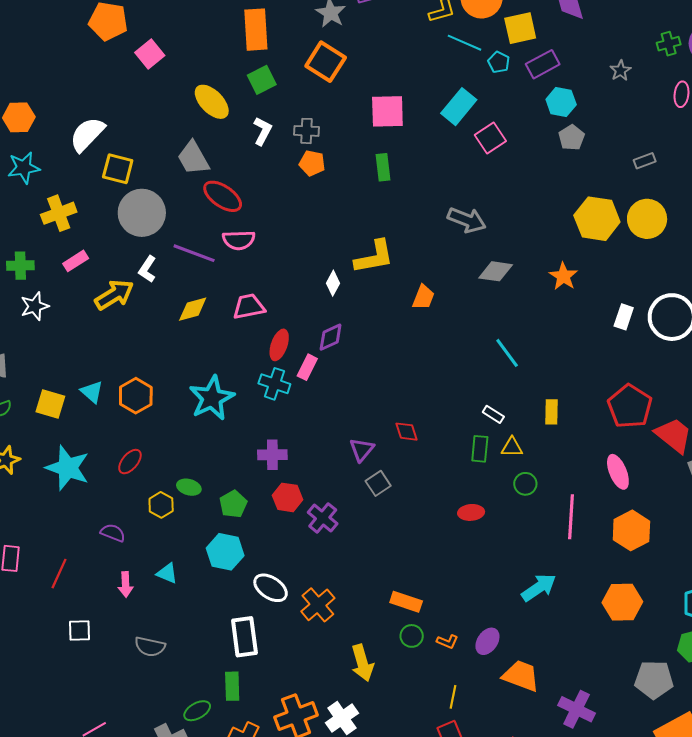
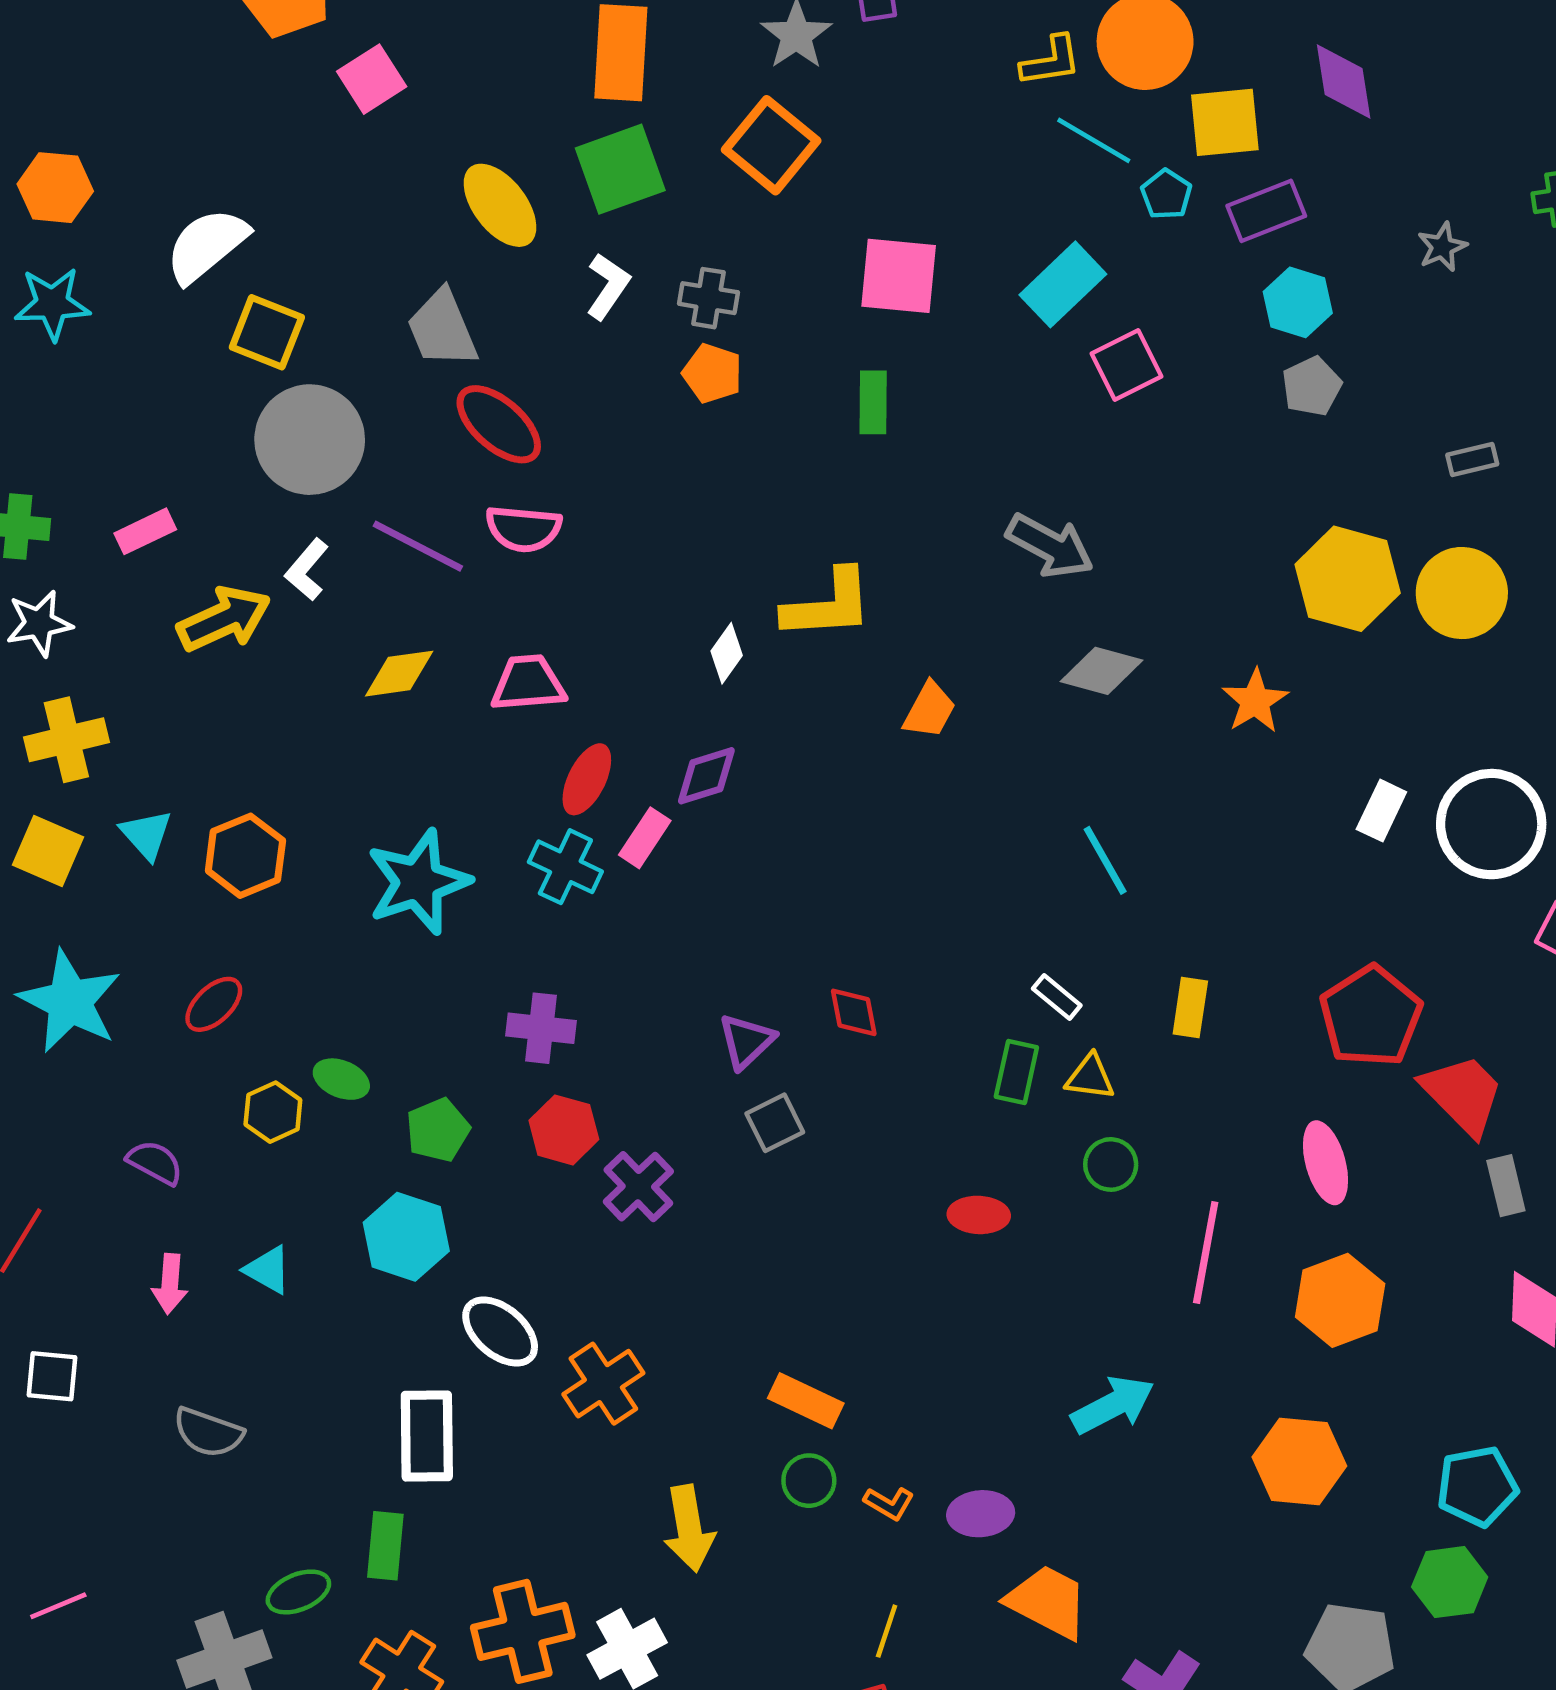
green square: (262, 80) -> (620, 169), size x1.4
yellow cross: (59, 213) -> (66, 740), moved
purple ellipse: (487, 641) -> (981, 1514), turned 44

